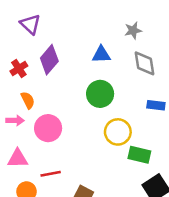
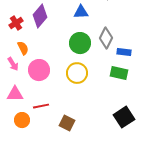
gray diamond: (144, 63) -> (106, 38), moved, turned 35
pink arrow: (15, 121) -> (13, 64), turned 56
yellow circle: (118, 132) -> (77, 73), moved
green rectangle: (139, 155) -> (119, 73), moved

